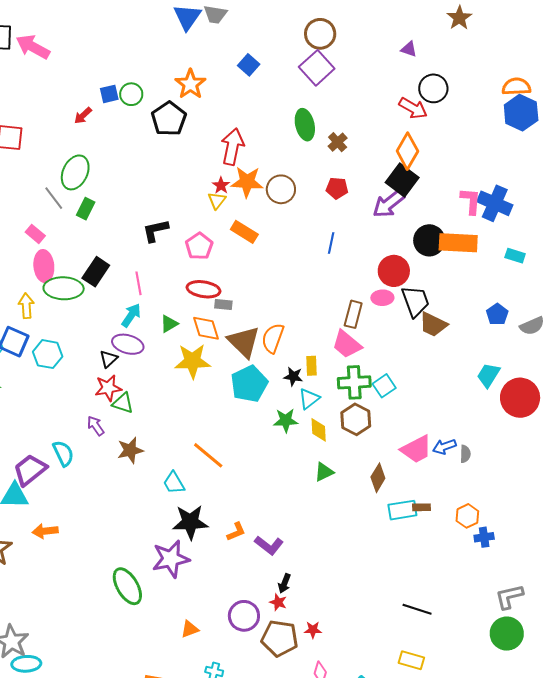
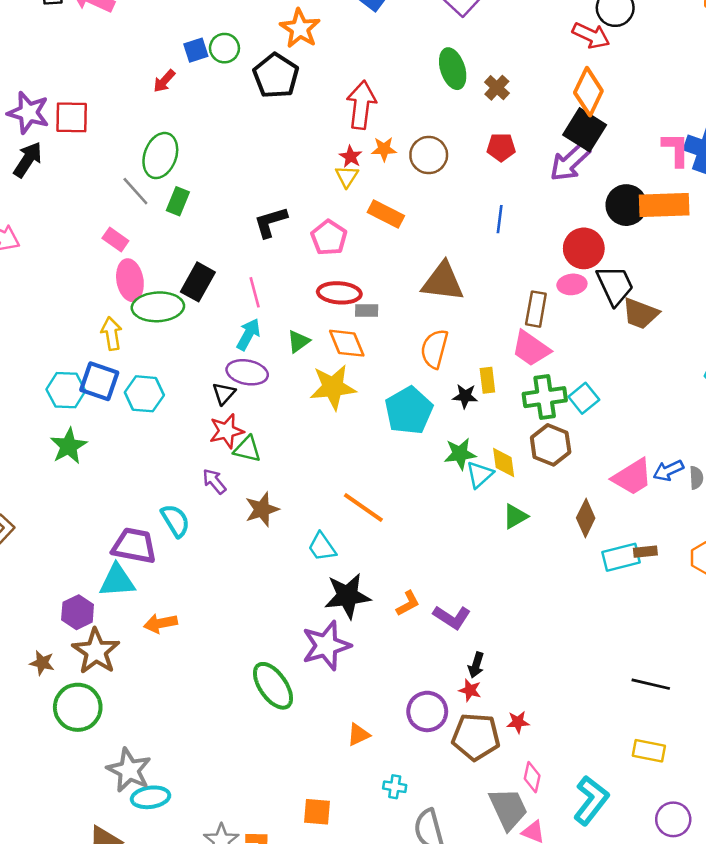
orange star: (247, 182) -> (384, 149), size x0.6
brown triangle: (244, 342) -> (443, 282), moved, turned -33
cyan triangle: (309, 399) -> (480, 475), moved
purple trapezoid: (30, 470) -> (134, 546), turned 54

